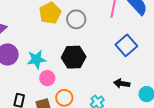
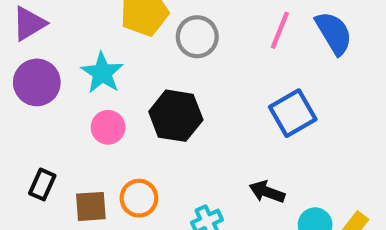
cyan star: (37, 59) -> (102, 73), moved, turned 30
pink circle: (47, 78) -> (108, 127), moved

